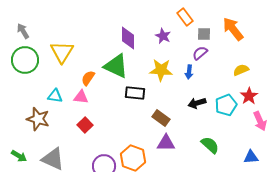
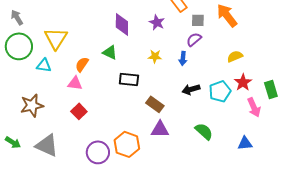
green triangle: (116, 66) -> (110, 52), size x0.6
yellow star: (161, 70) -> (155, 56), size x0.6
cyan triangle: (55, 96) -> (44, 65), moved
brown star: (38, 119) -> (32, 105), turned -30

